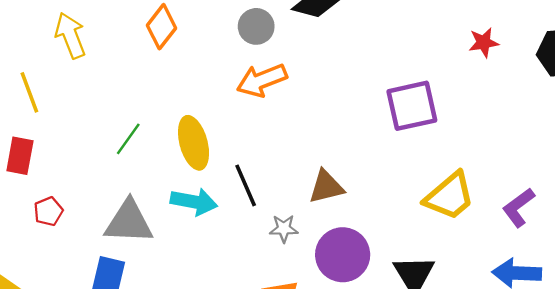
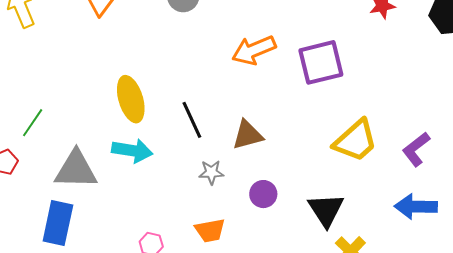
orange arrow: (262, 80) -> (254, 50), moved
green line: (128, 139) -> (33, 123), moved
black line: (246, 185) -> (192, 120), moved
purple circle: (343, 255) -> (263, 194), size x0.6

